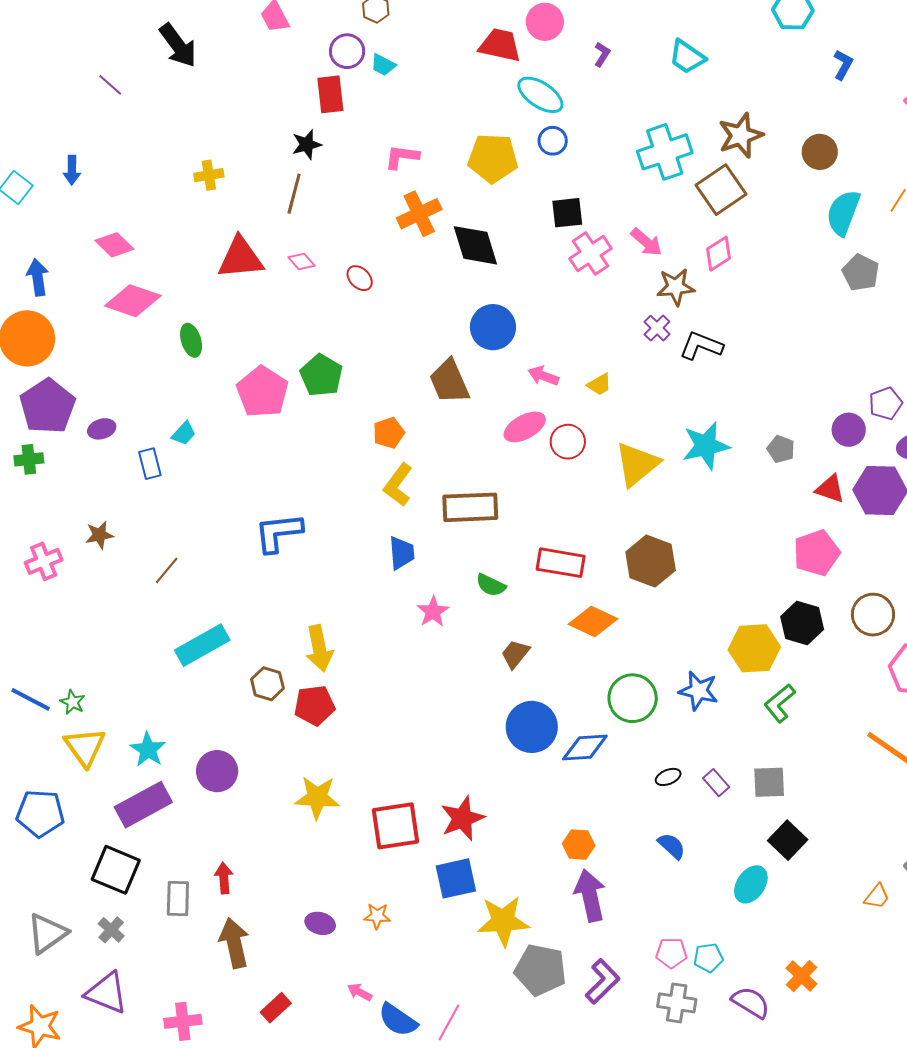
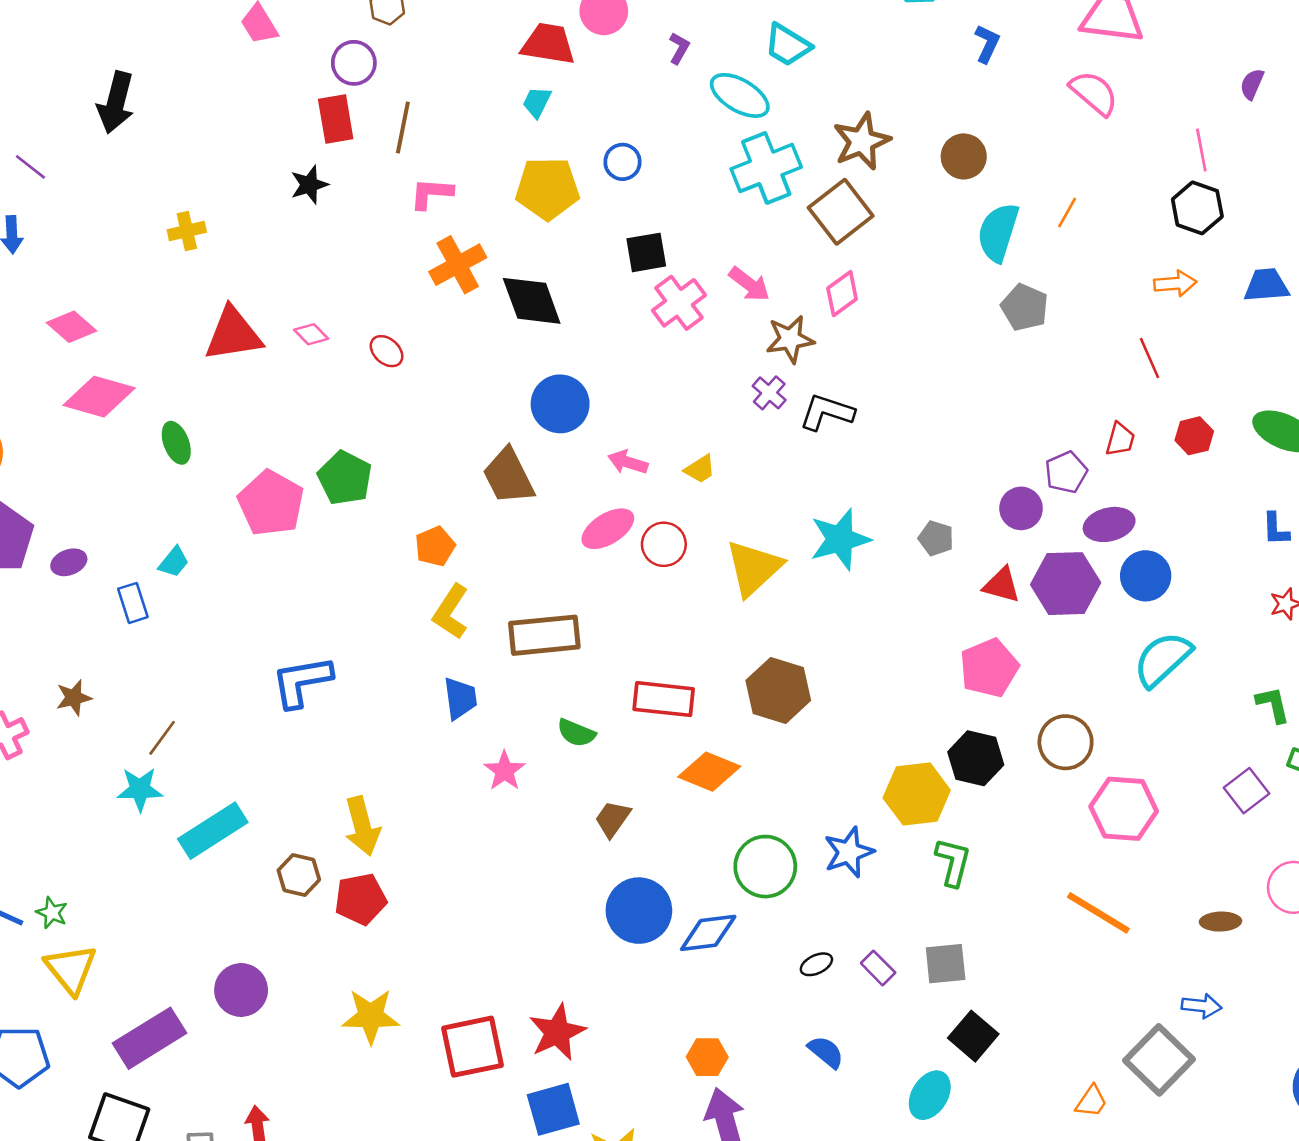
black arrow: (178, 45) -> (116, 103), moved, turned 54
cyan trapezoid: (383, 65) -> (537, 102), moved, turned 92
purple line: (110, 85) -> (30, 167), moved
cyan ellipse: (540, 95) -> (740, 95), moved
brown line: (294, 194) -> (403, 127), moved
blue star: (699, 691) -> (849, 852), turned -30
green L-shape: (780, 703) -> (953, 862), turned 147
cyan star: (148, 750) -> (140, 789), moved, turned -30

